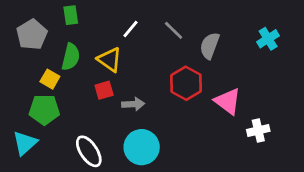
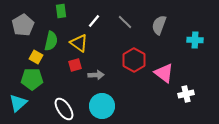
green rectangle: (71, 15) -> (61, 11), moved
cyan cross: (268, 39) -> (195, 40), moved, turned 35
gray semicircle: (210, 46) -> (159, 25), moved

